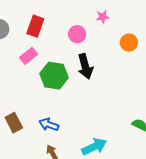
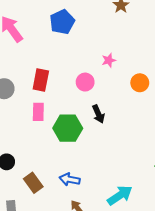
pink rectangle: (29, 56) -> (38, 112), turned -42
black arrow: (85, 66) -> (98, 114), size x0.7

